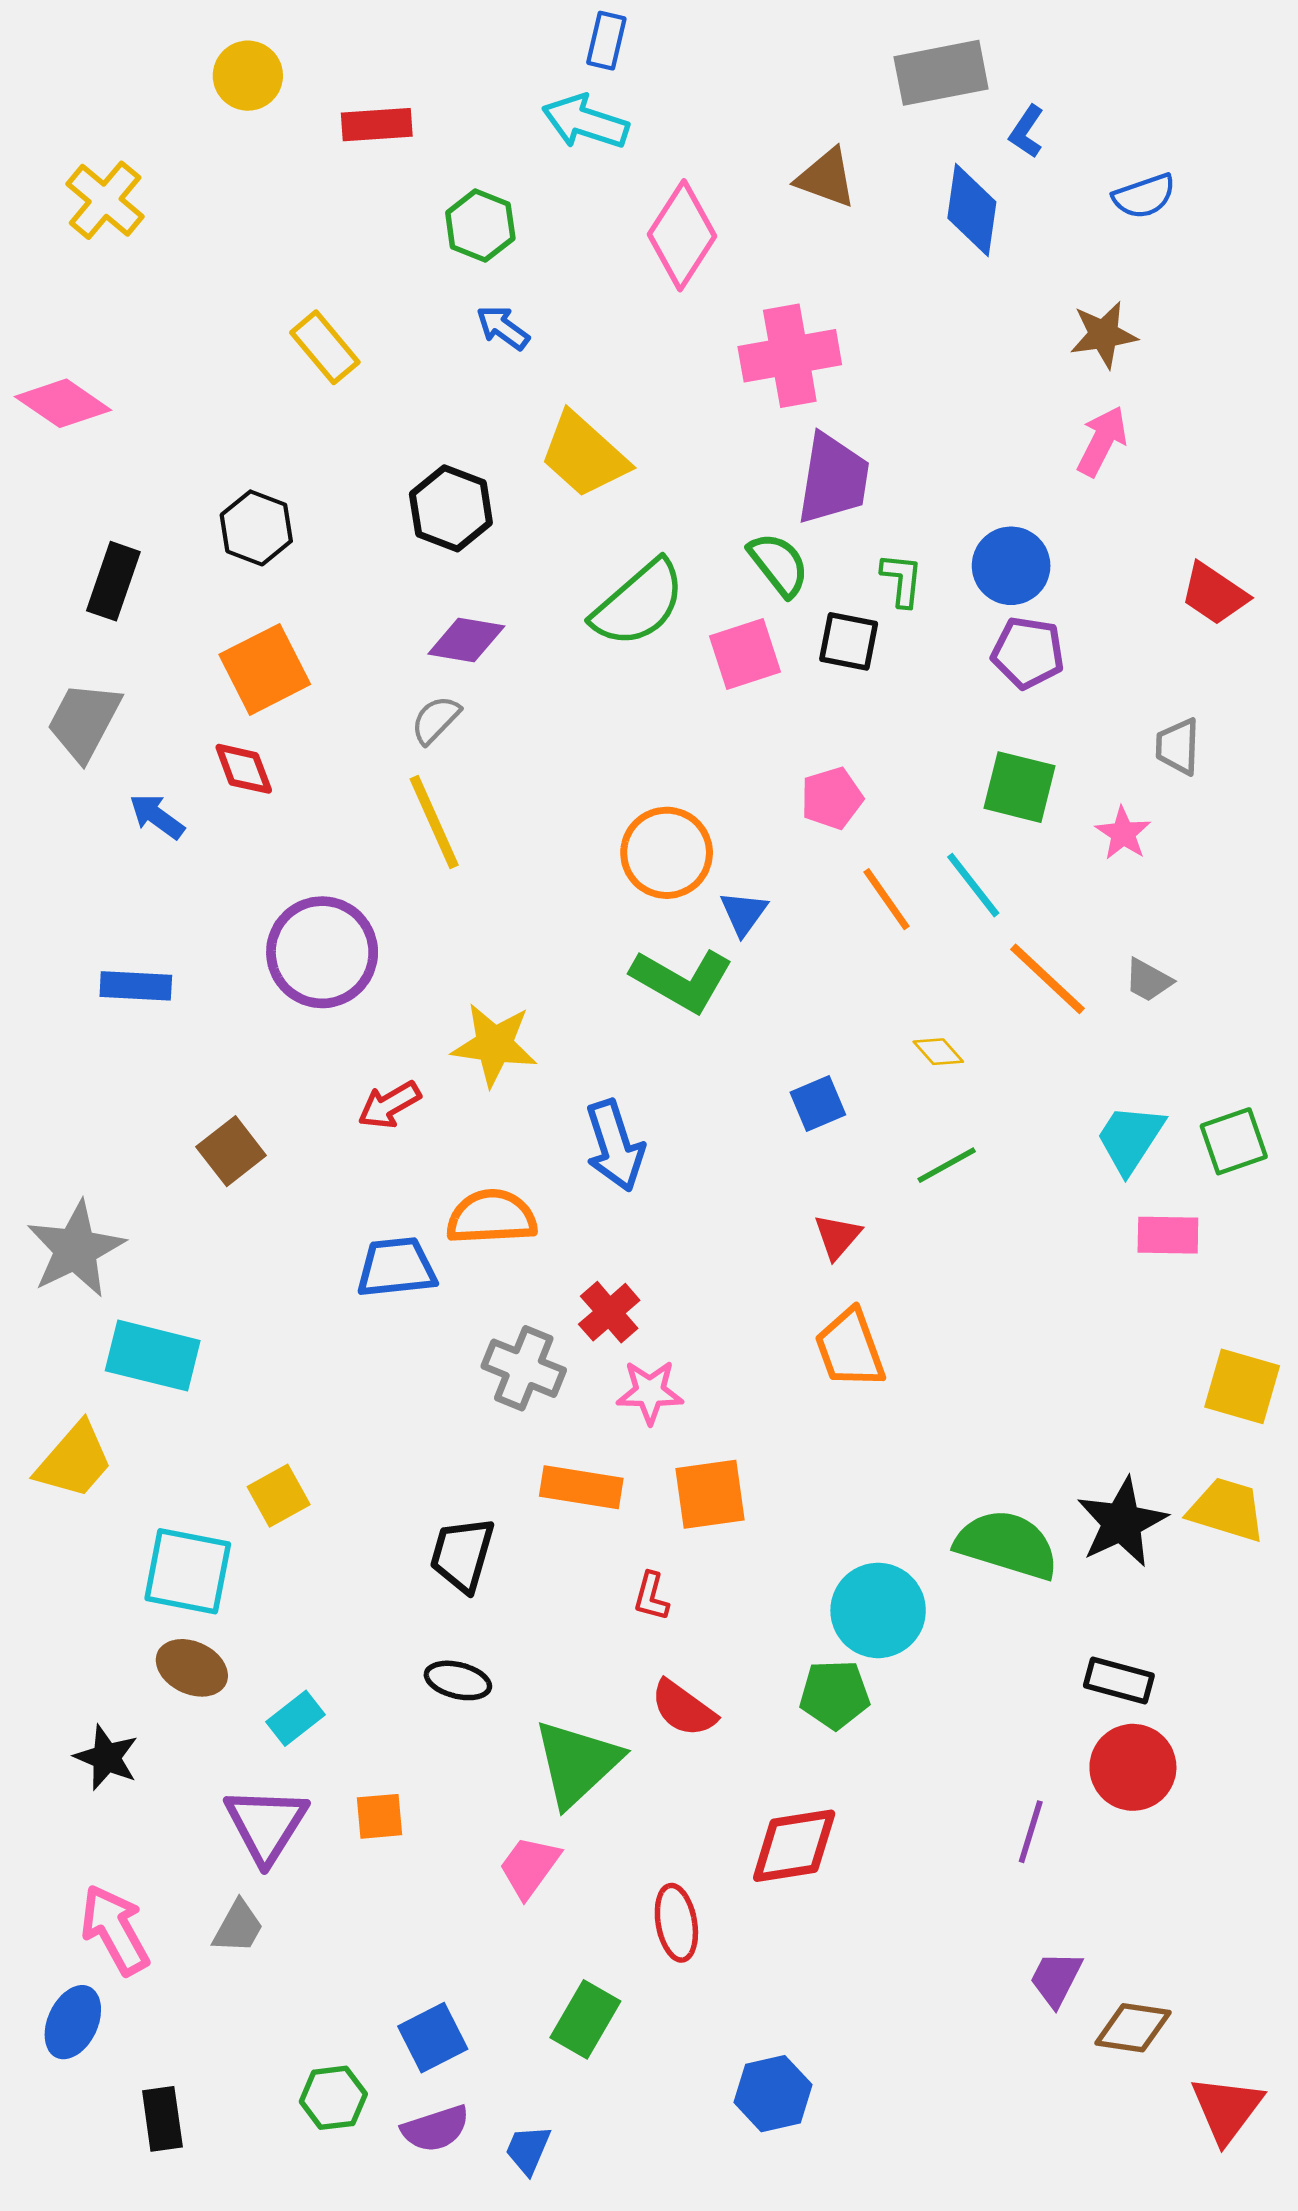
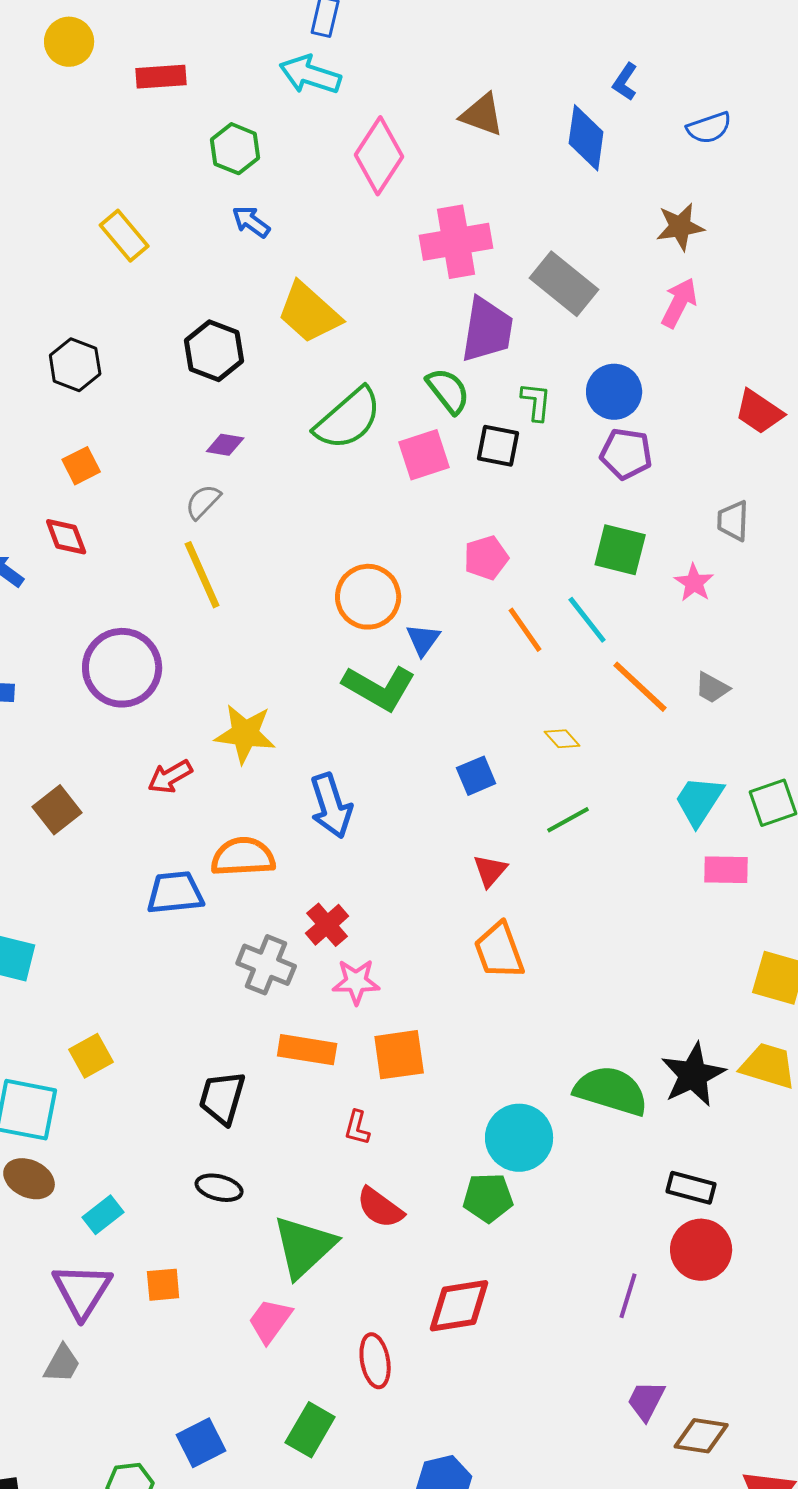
gray rectangle: (941, 73) -> (564, 284), moved, turned 50
purple diamond: (466, 640) -> (225, 445), size x0.7
orange square: (265, 669) -> (81, 466), size x0.6

